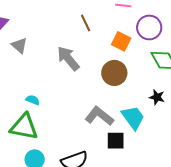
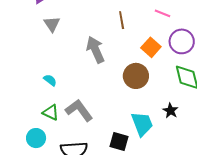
gray L-shape: (99, 116) -> (79, 110), moved
green triangle: (24, 127) -> (51, 112), moved, size x0.6

